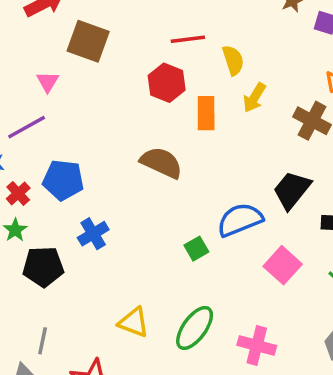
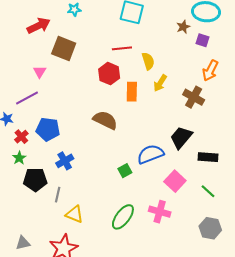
yellow triangle: (134, 322) -> (74, 214), moved
gray line: (43, 341) -> (58, 195), moved
pink cross: (257, 345) -> (160, 212), moved

